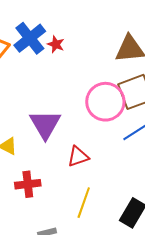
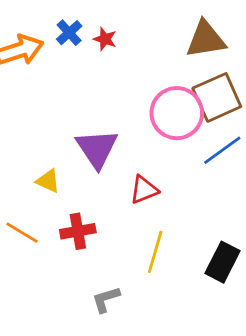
blue cross: (30, 38) -> (69, 33), size x0.6

